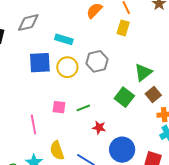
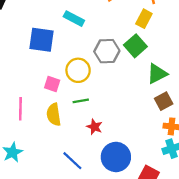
yellow circle: (67, 67) -> (78, 70), moved
green square: (124, 97) -> (135, 46), moved
pink square: (59, 107) -> (52, 84), moved
yellow semicircle: (57, 150) -> (54, 114), moved

